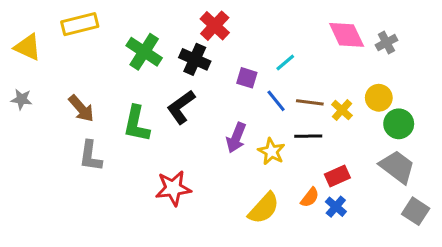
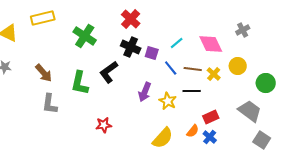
pink diamond: (347, 35) -> (211, 44), moved
black cross: (195, 59) -> (131, 47), moved
green circle: (399, 124) -> (266, 83), moved
red star: (173, 188) -> (104, 125), size x0.7

